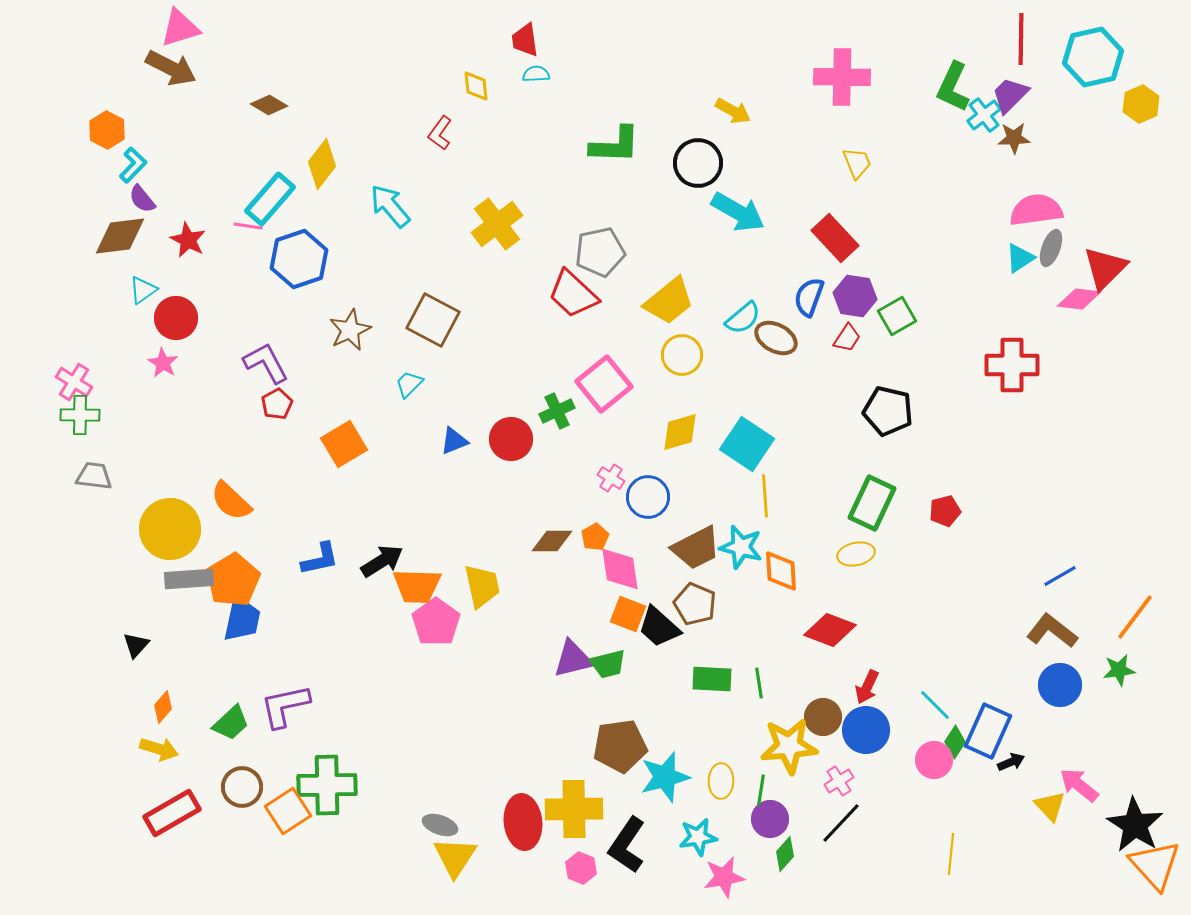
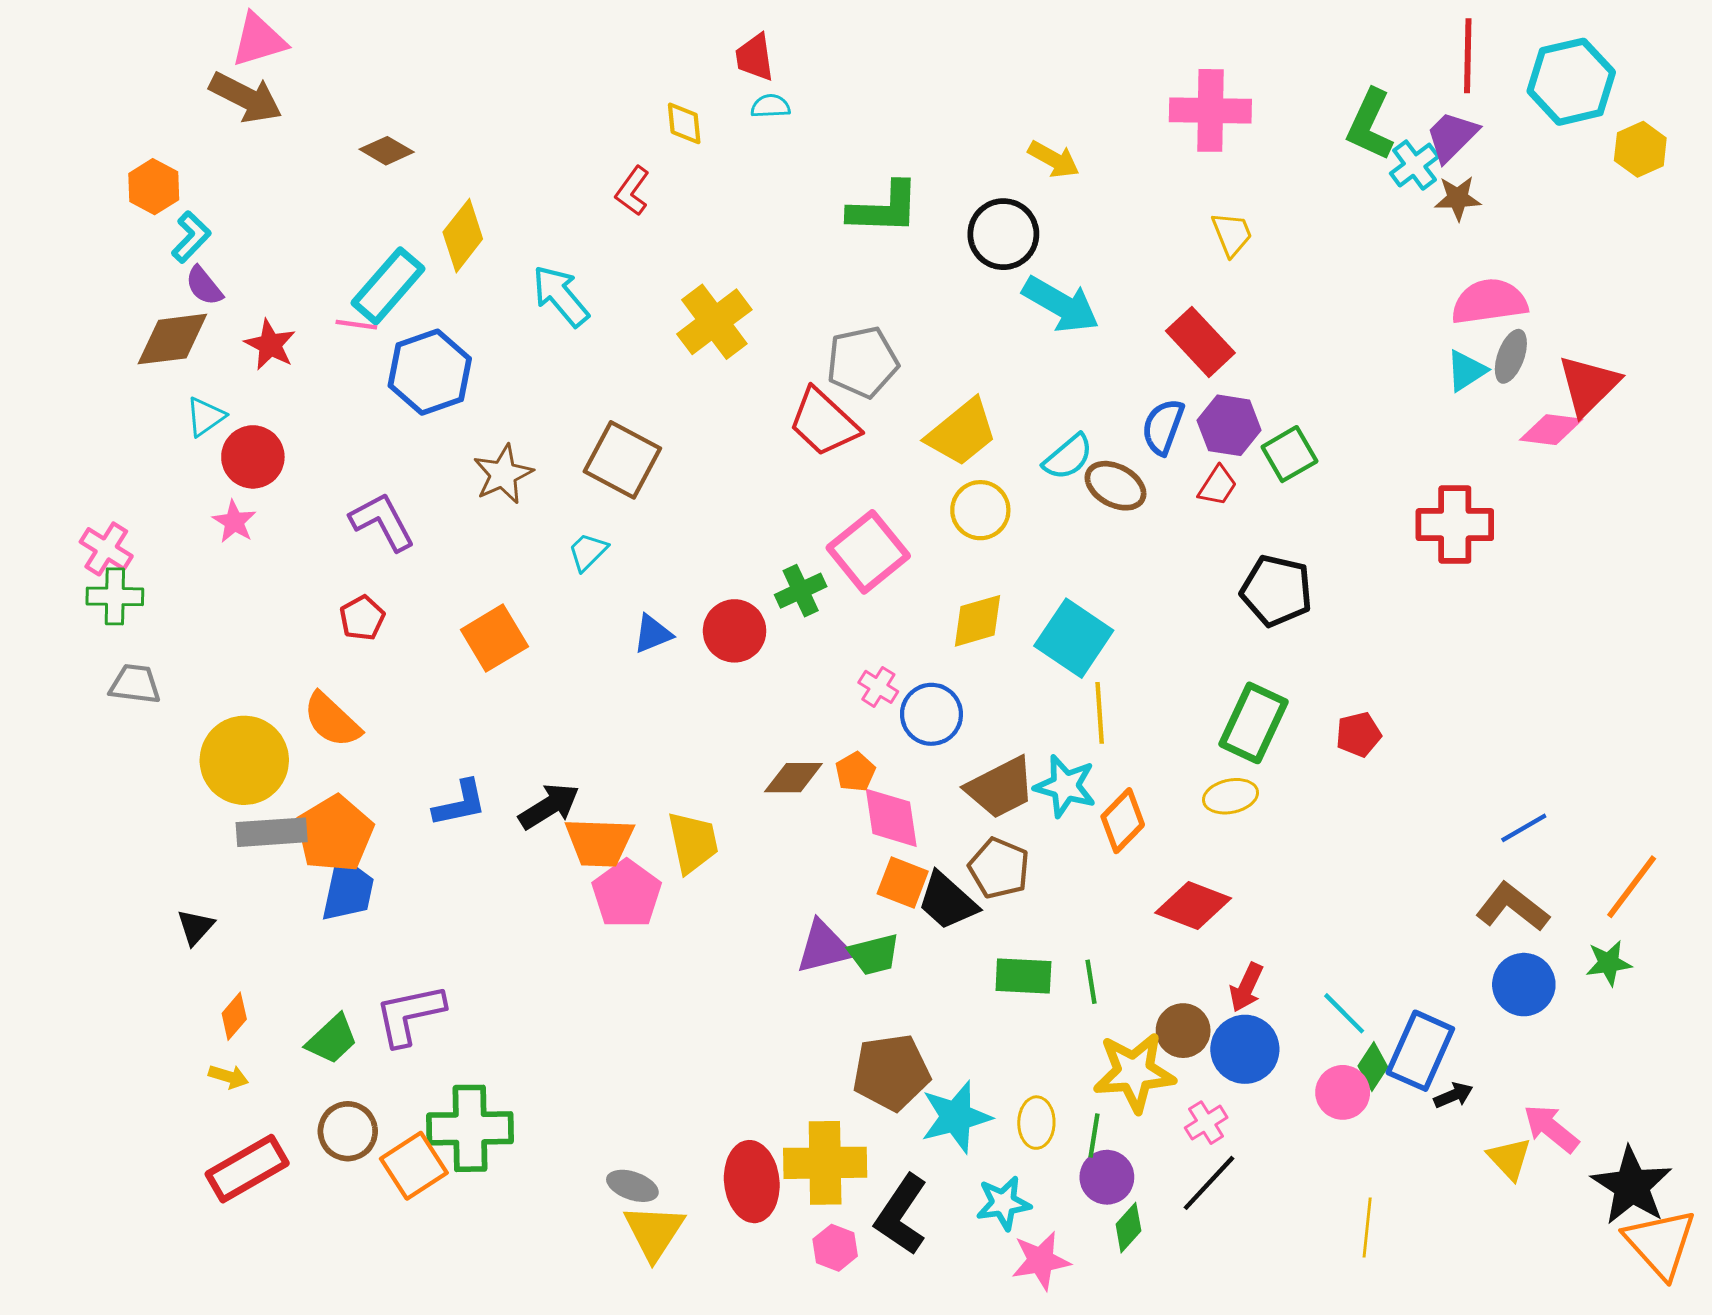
red pentagon: (277, 404) -> (362, 618), moved
orange diamond: (781, 571) -> (1123, 821), turned 48
yellow arrow: (159, 749) -> (228, 1077), size x0.7

